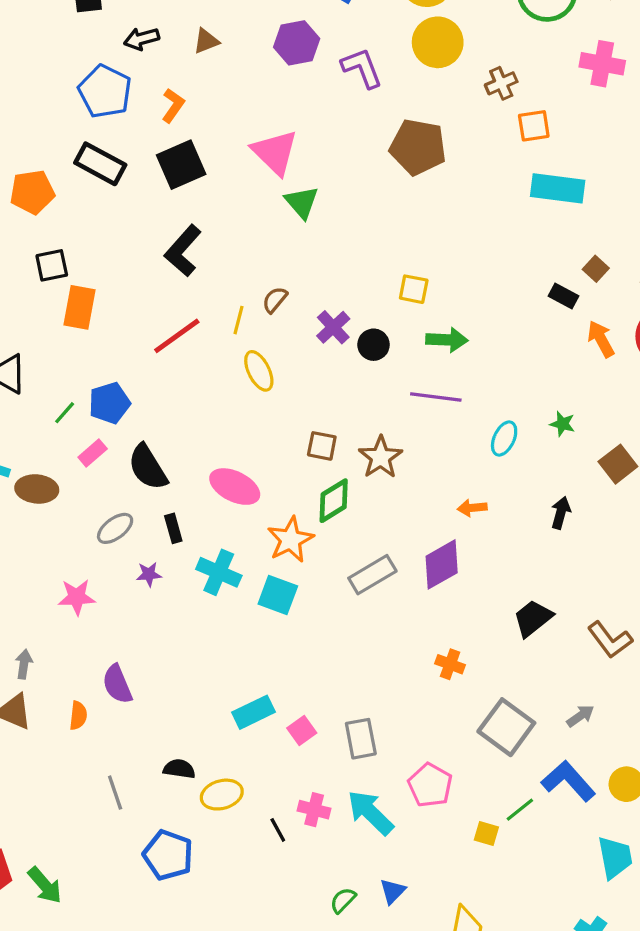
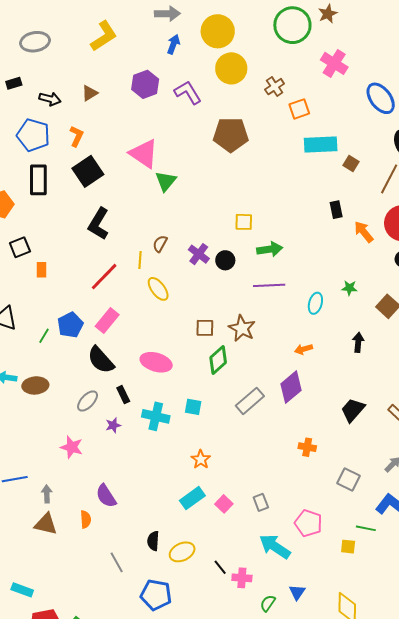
black arrow: (142, 39) -> (50, 99), turned -140
pink cross: (602, 64) -> (334, 63), turned 32
black rectangle: (100, 164) -> (38, 180), turned 72
green triangle: (302, 202) -> (166, 181), turned 30
brown square: (596, 269) -> (351, 164), moved
black rectangle: (564, 296) -> (336, 210), turned 60
orange rectangle: (79, 307) -> (42, 270), size x0.6
pink rectangle: (93, 453) -> (107, 320), moved, size x1.4
orange star: (290, 540) -> (201, 459), moved, size x0.7
cyan square: (278, 595) -> (193, 407), moved, size x0.7
pink star: (77, 597) -> (72, 447), turned 30
gray square: (506, 727) -> (348, 479), size x0.7
gray rectangle: (361, 739) -> (261, 502), size x0.7
black semicircle: (179, 769) -> (153, 541), turned -84
pink cross: (314, 810) -> (242, 578), moved
green line: (520, 810) -> (366, 528), turned 60

